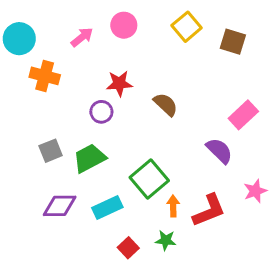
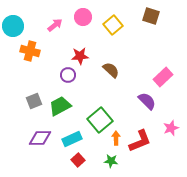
yellow square: (187, 27) -> (113, 25), moved
brown square: (233, 42) -> (151, 16), moved
red square: (128, 248) -> (78, 160), moved

